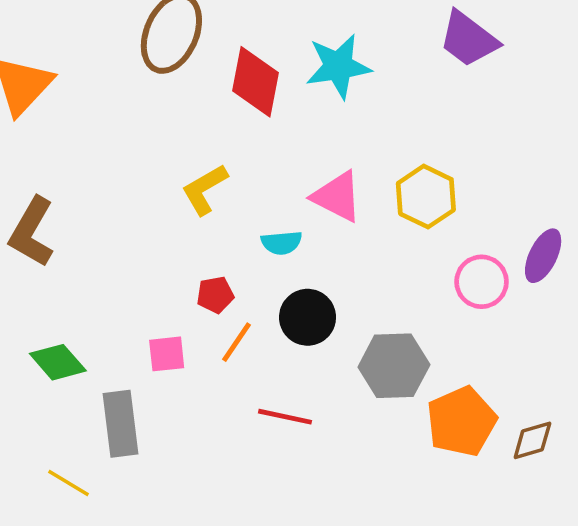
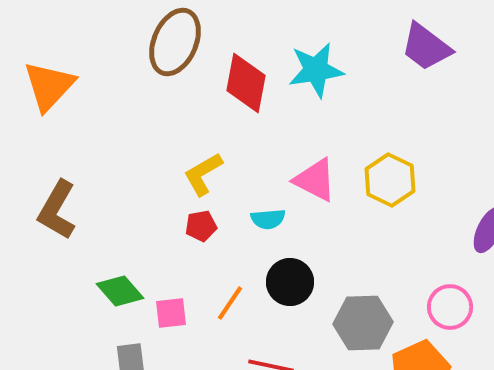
pink circle: (482, 282) -> (450, 307), moved
red pentagon: (215, 295) -> (201, 226), moved
green diamond: (58, 362) -> (120, 291), moved

